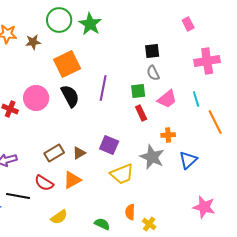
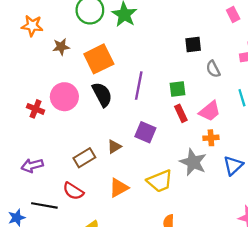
brown star: (33, 42) -> (61, 47), moved
gray semicircle: (153, 73) -> (213, 69), moved
pink trapezoid: (167, 99) -> (210, 111), moved
purple square: (109, 145) -> (145, 132), moved
brown triangle: (79, 153) -> (114, 147), moved
orange triangle: (72, 180) -> (119, 188), moved

